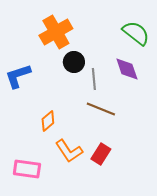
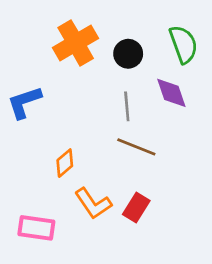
green semicircle: (136, 33) -> (183, 44), turned 32
black circle: (74, 62) -> (128, 54), moved

